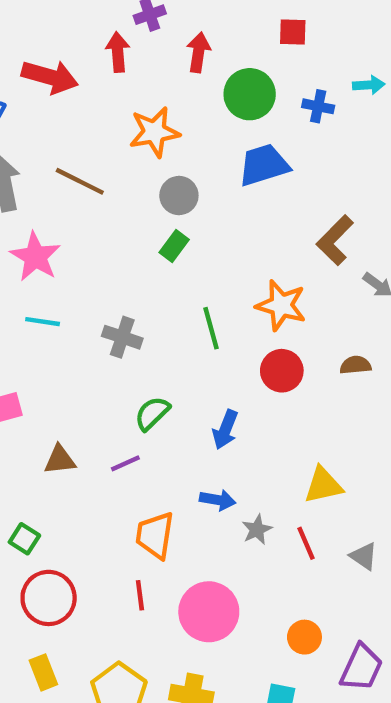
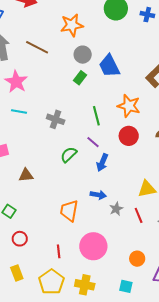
blue trapezoid: (264, 165) -> (109, 66), moved, turned -100
purple line: (125, 463) -> (93, 142), moved, turned 64
red line: (140, 595) -> (59, 251), moved
red circle: (49, 598) -> (20, 239), size x0.6

